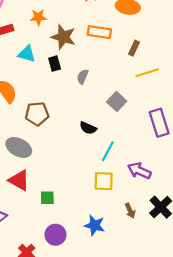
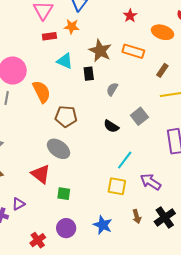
orange star: (38, 17) -> (72, 27), moved
black semicircle: (88, 128) -> (111, 126), moved
gray ellipse: (19, 147) -> (59, 149), moved

